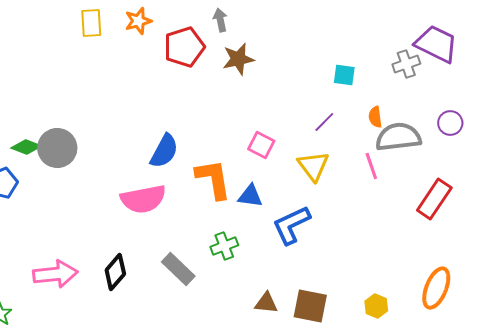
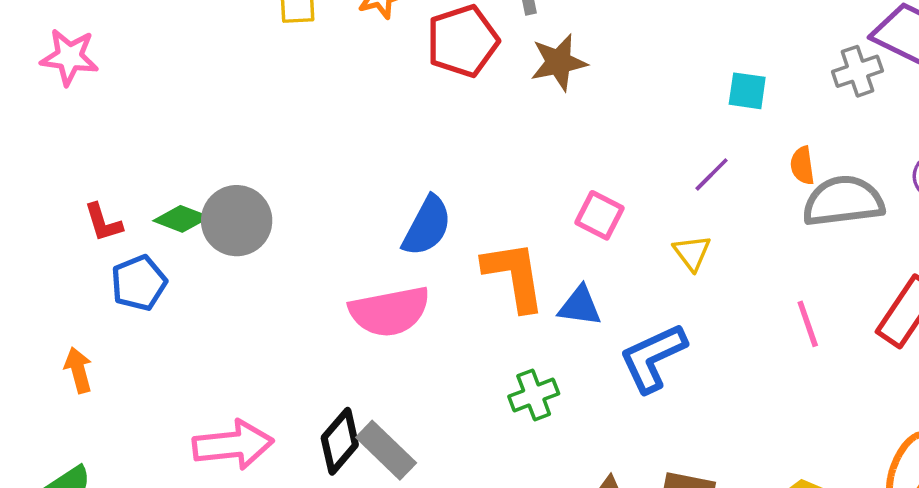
yellow triangle: (313, 166) -> (692, 253), size x0.7
pink line: (371, 166) -> (808, 324), moved
gray rectangle: (178, 269) -> (386, 450), moved

